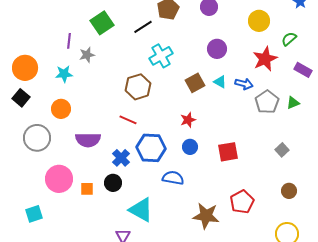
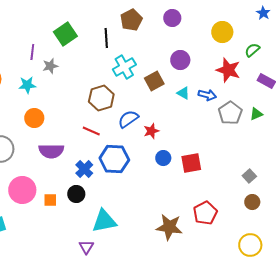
black line: (143, 27) -> (106, 38), turned -60
red star: (265, 59) -> (228, 70), turned -30
brown square: (195, 83) -> (154, 81), moved
orange circle: (61, 109) -> (34, 118), moved
blue circle: (190, 147) -> (163, 158), moved
gray square: (282, 150) -> (249, 176), moved
blue semicircle: (173, 178) -> (128, 119), moved, turned -45
cyan triangle: (141, 210) -> (104, 221), turned -40

